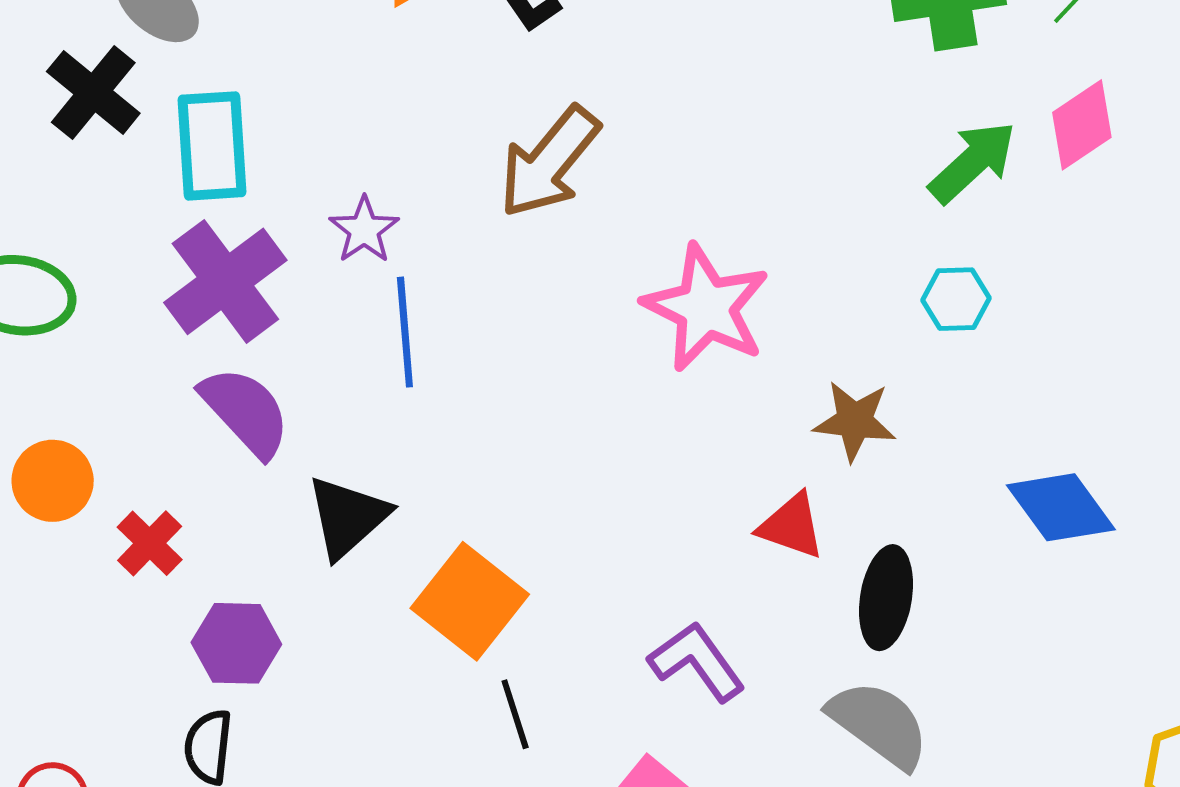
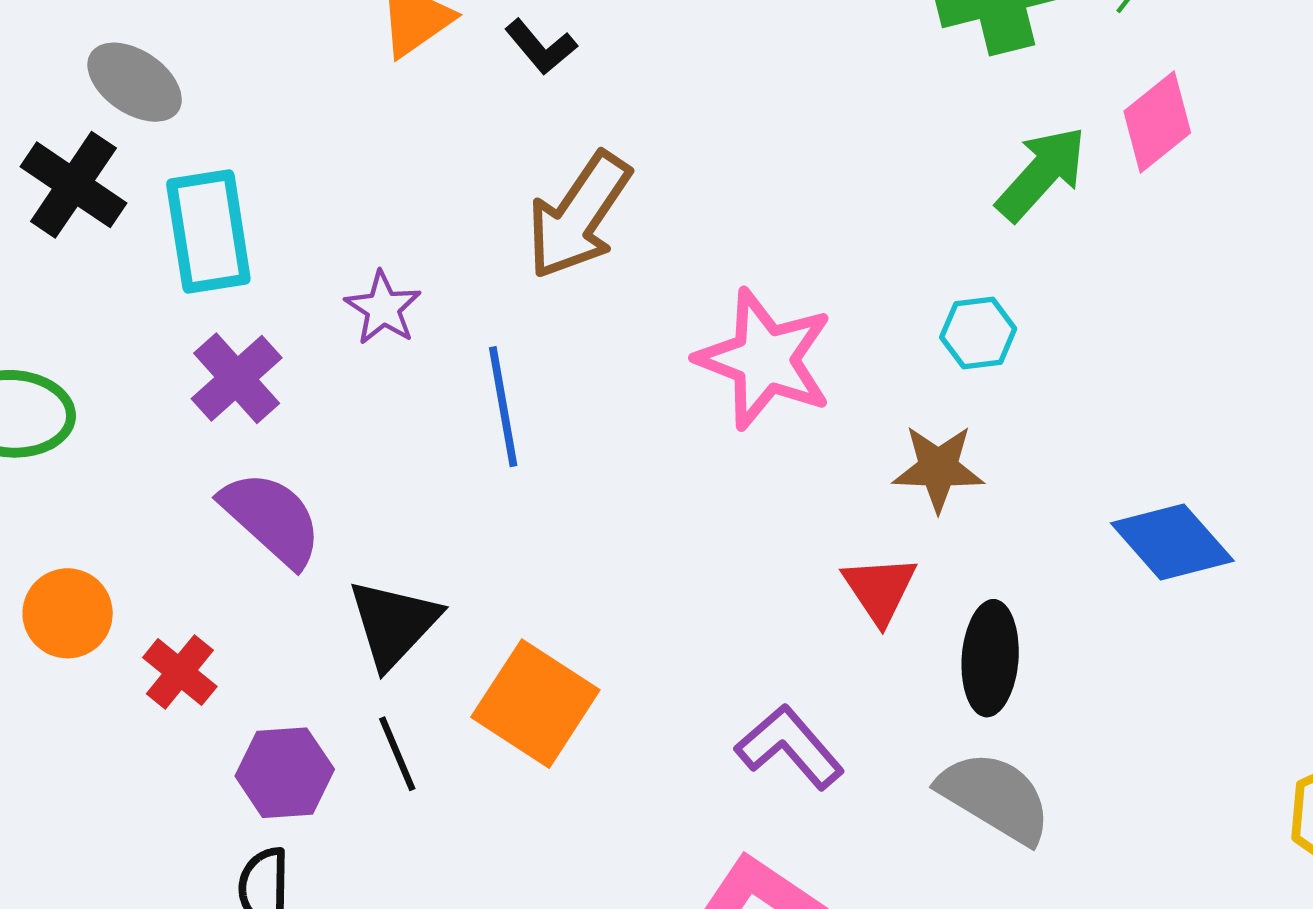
purple cross: (225, 281) -> (237, 378), size x0.7
cyan hexagon: (956, 299) -> (978, 333), moved
blue line: (405, 332) -> (503, 407), moved
red triangle: (792, 526) -> (880, 589), turned 42
black line: (515, 714) -> (397, 754), moved

